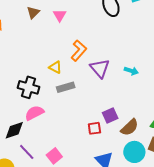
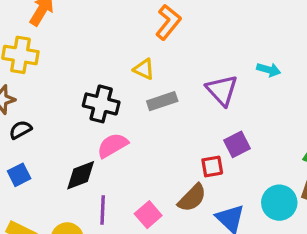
orange L-shape: (79, 51) -> (168, 22), moved
purple triangle: (100, 68) -> (222, 90), moved
brown semicircle: (130, 127) -> (192, 198), moved
purple line: (27, 152) -> (103, 210), turned 48

